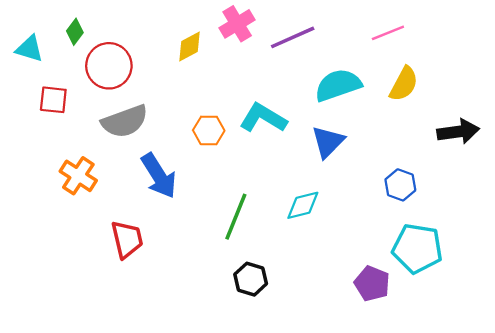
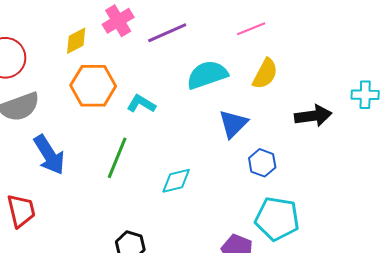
cyan L-shape: (263, 118) -> (141, 104), size x0.7
orange hexagon: (209, 130) -> (93, 86), moved, size x1.6
blue triangle: (328, 142) -> (233, 124), moved
green line: (236, 217) -> (117, 158), moved

